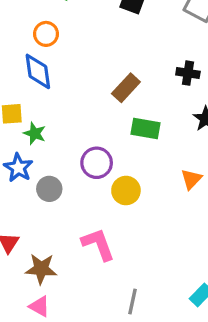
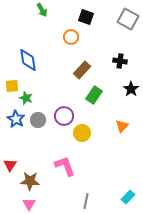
orange circle: (46, 34) -> (71, 37), moved
green rectangle: (146, 129) -> (94, 95), turned -66
gray circle: (49, 189) -> (38, 120), moved
pink triangle: (39, 306) -> (29, 204), turned 32

